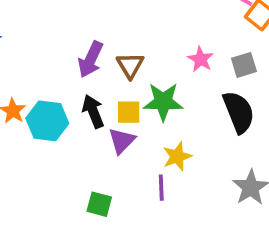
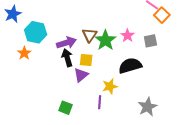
purple arrow: (91, 59) -> (66, 43), moved, turned -138
green star: (163, 102) -> (105, 40), moved, turned 30
black semicircle: (239, 112) -> (130, 66), moved, turned -90
cyan hexagon: (47, 121) -> (36, 32), moved

